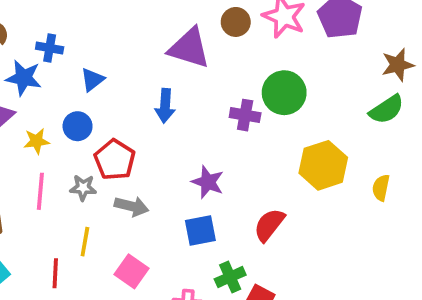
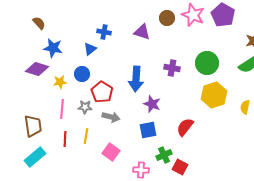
blue cross: (50, 48) -> (104, 32), moved
purple triangle: (189, 48) -> (142, 32), size x0.7
green circle: (284, 93) -> (207, 63), moved
blue arrow: (165, 106) -> (136, 79), moved, size x1.4
red line: (55, 273) -> (65, 139), moved

